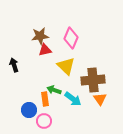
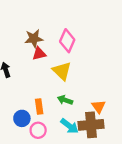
brown cross: (93, 80) -> (91, 125), moved
green arrow: (54, 90) -> (65, 100), moved
cyan arrow: (73, 99) -> (69, 126), moved

